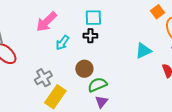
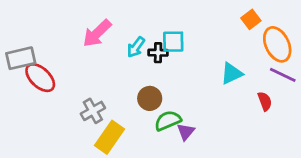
cyan square: (93, 18) -> (173, 42), moved
cyan arrow: (62, 43) -> (136, 47), moved
purple triangle: (101, 102) -> (186, 132), moved

